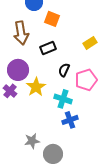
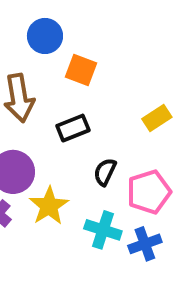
blue cross: (70, 120) -> (145, 244), moved

